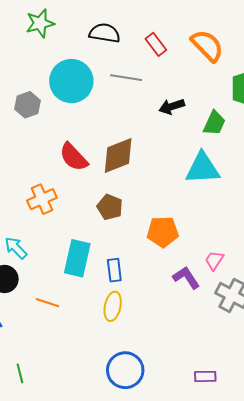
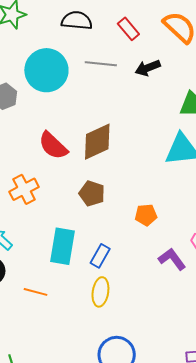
black arrow: (172, 107) -> (148, 68), moved
orange pentagon: (163, 232) -> (146, 215), size x0.7
blue rectangle: (114, 270) -> (100, 256), turned 40

